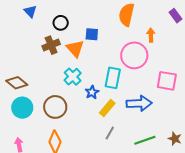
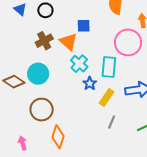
black circle: (61, 23) -> (45, 10), moved
cyan cross: (73, 77) -> (79, 64), moved
brown circle: (55, 107) -> (42, 110), moved
cyan circle: (22, 108) -> (38, 74), moved

